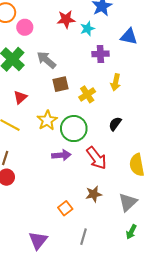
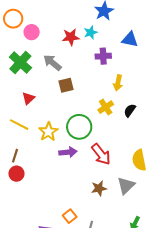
red star: (66, 19) -> (71, 37), moved
yellow cross: (87, 94) -> (106, 107), moved
yellow star: (47, 120) -> (48, 132), moved
black semicircle: (115, 124) -> (130, 110), moved
gray triangle: (128, 202) -> (126, 186), moved
orange square: (65, 208) -> (70, 216), moved

